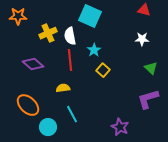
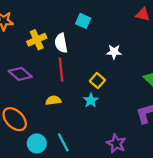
cyan square: (90, 16) -> (83, 21), size x0.6
white star: (142, 39) -> (114, 52), moved
cyan star: (94, 50) -> (91, 100), moved
cyan line: (72, 114) -> (63, 142), moved

